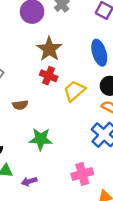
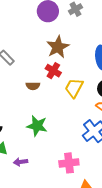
yellow trapezoid: (74, 91) -> (74, 88), turned -30
brown semicircle: (20, 105) -> (33, 86), moved

